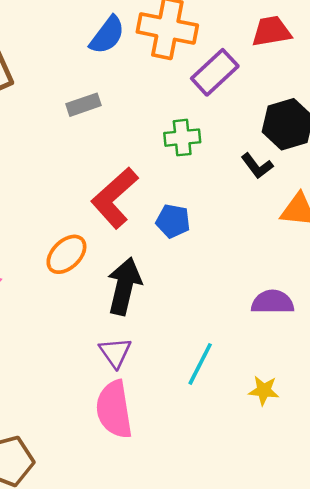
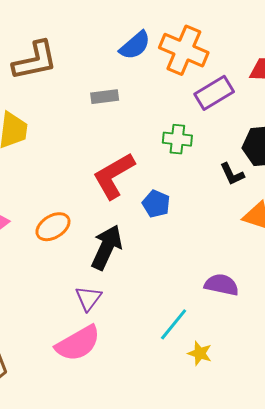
orange ellipse: (66, 254) -> (53, 227), moved
cyan line: (200, 364) -> (174, 324), moved
pink semicircle: (114, 409) -> (78, 343), turned -123

